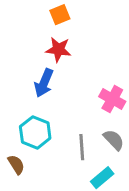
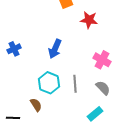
red star: (58, 50) -> (89, 20), moved
gray line: (82, 147) -> (75, 84), moved

